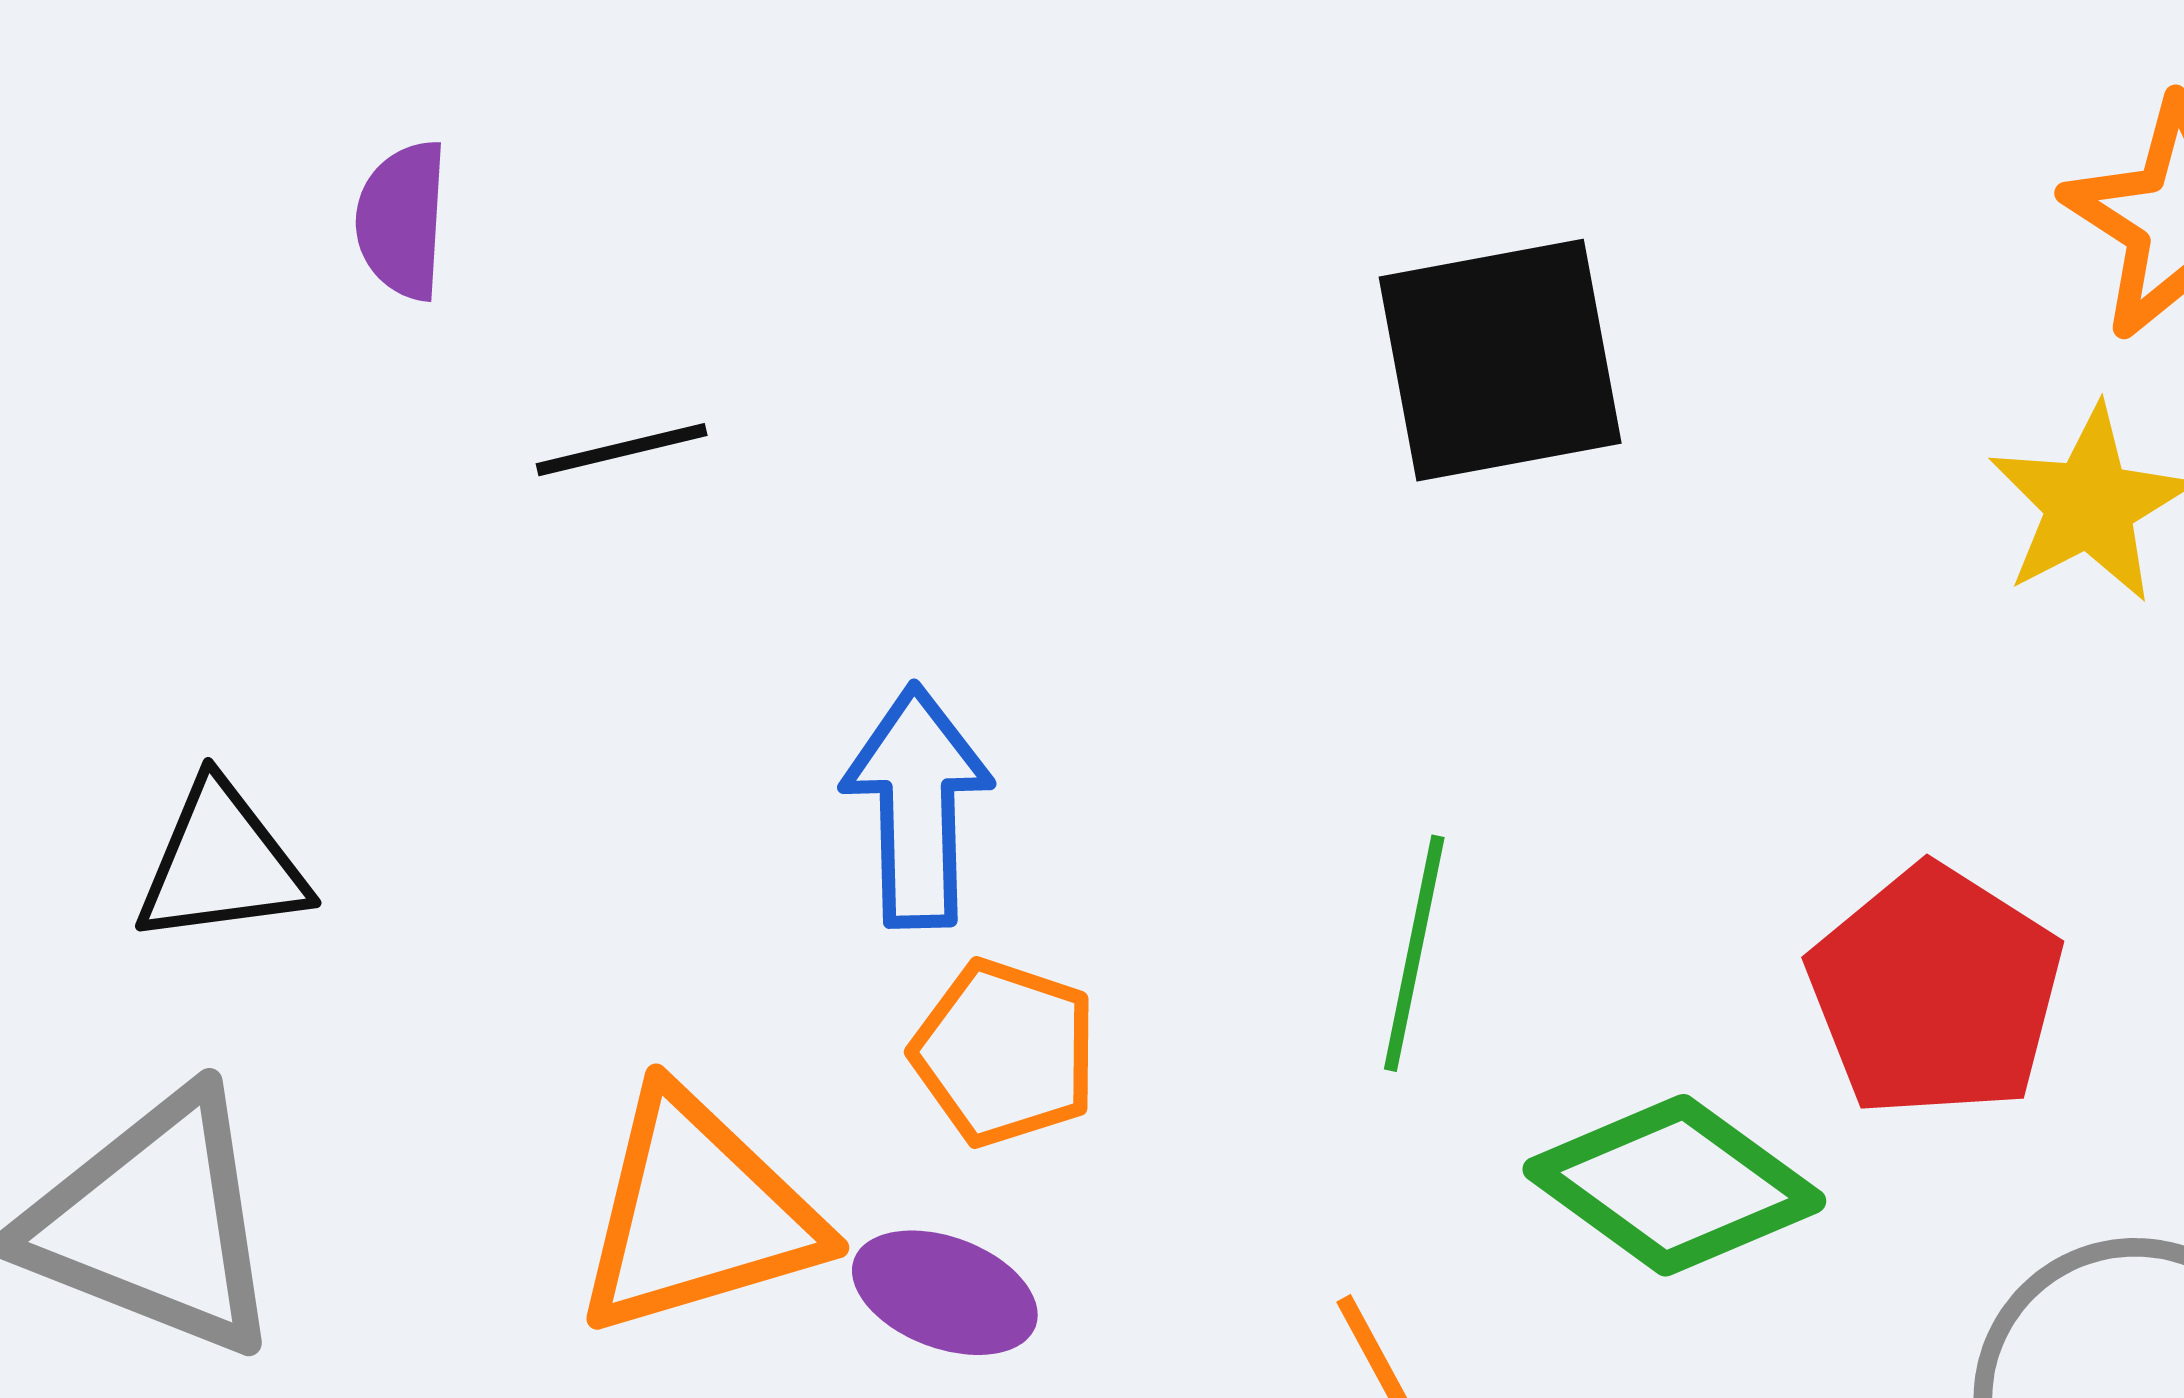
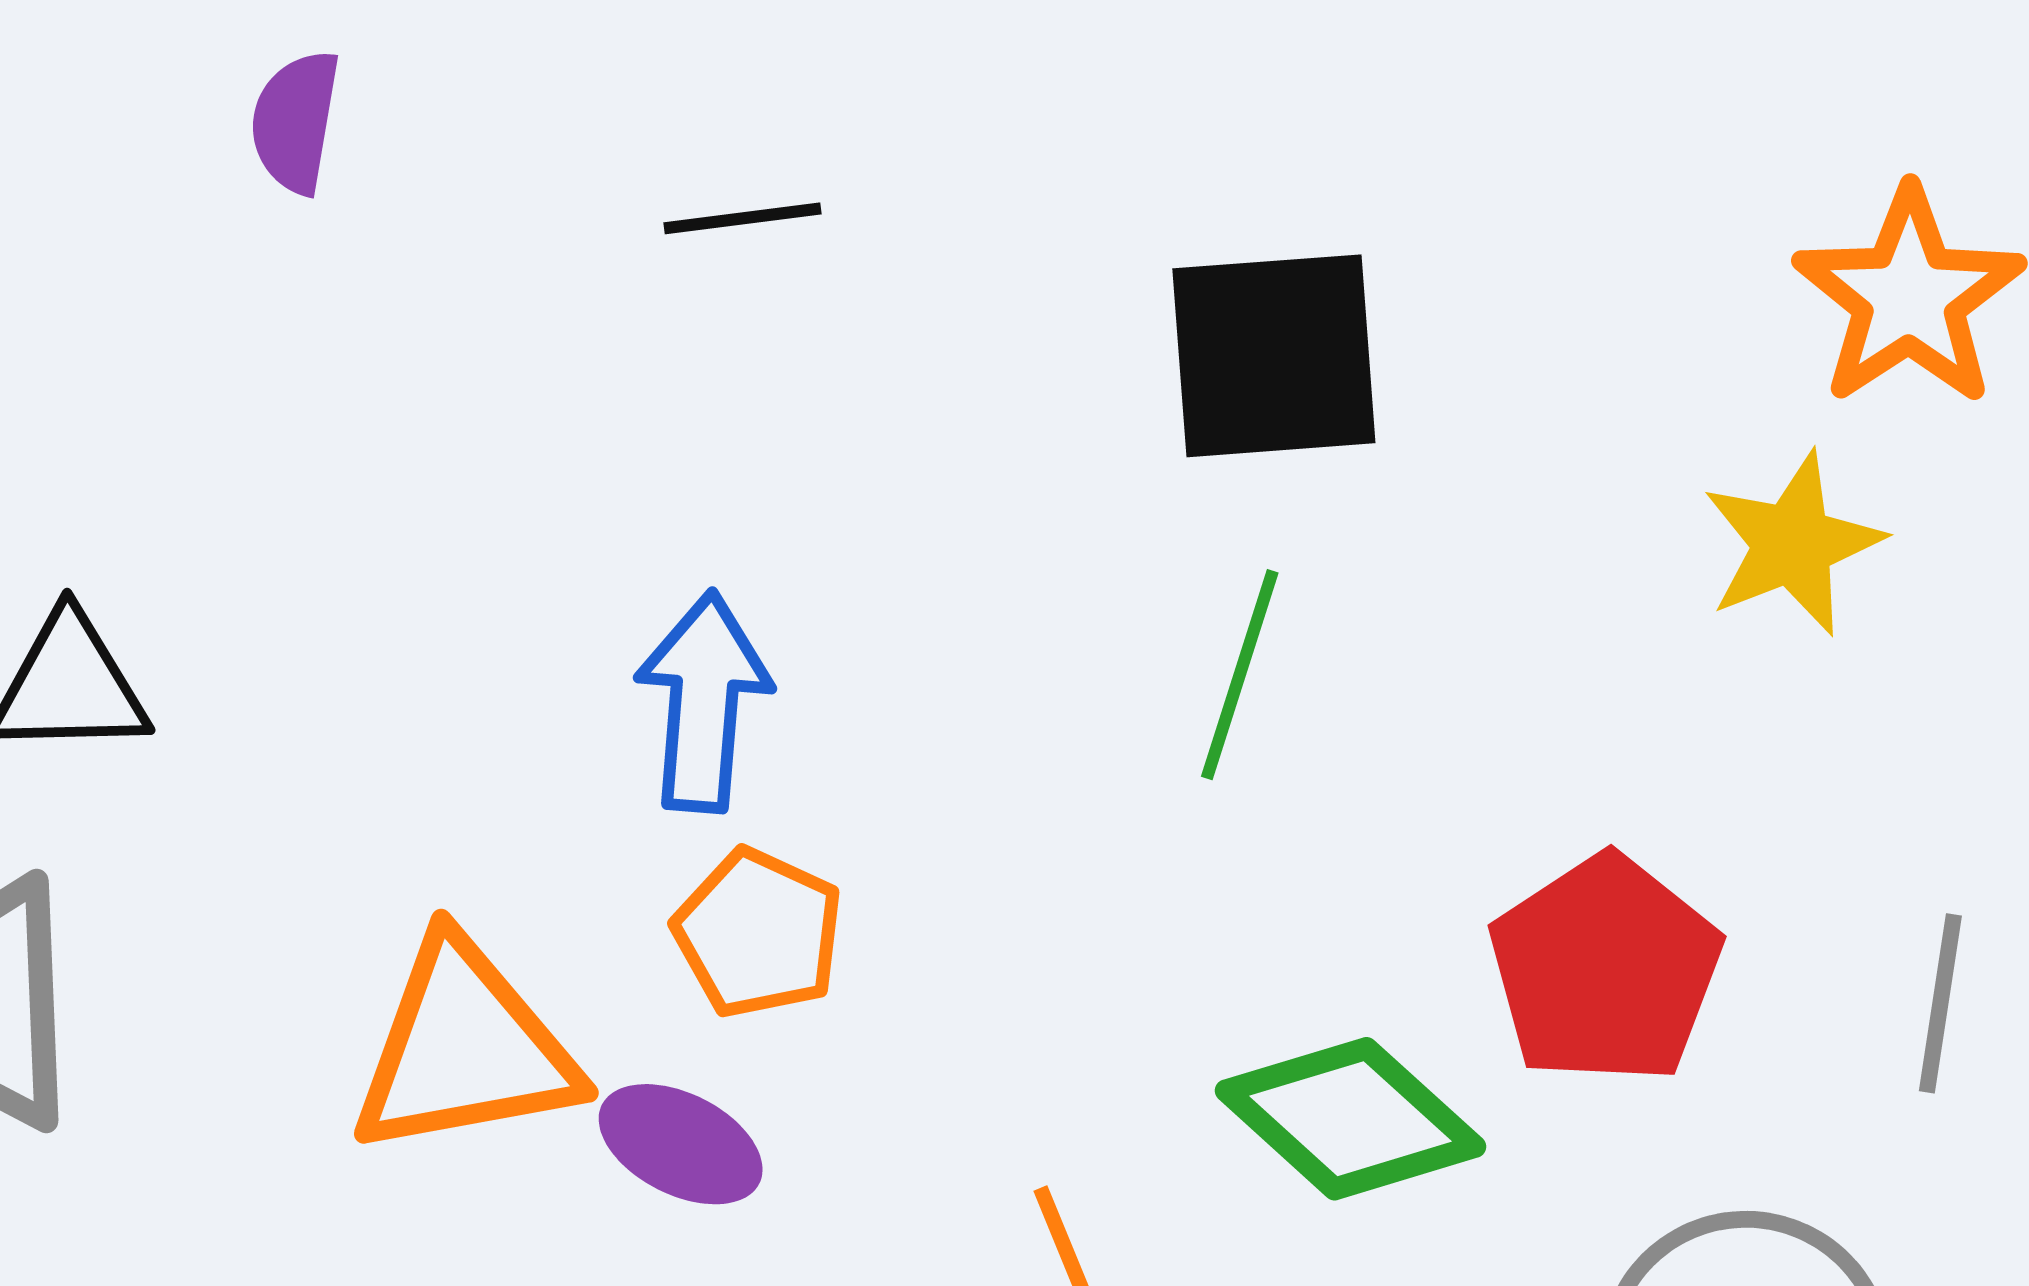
black line: (622, 450) -> (742, 218), moved
green line: (1414, 953) -> (1240, 675), moved

